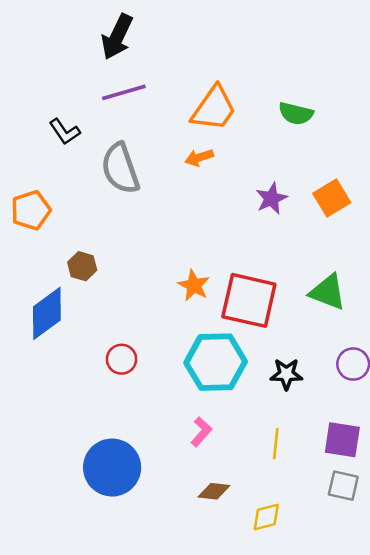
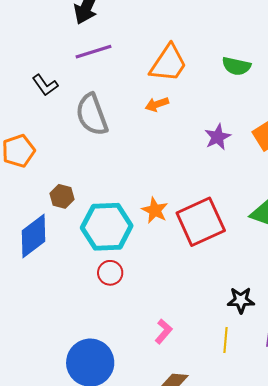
red square: (249, 300) -> (201, 222), turned -36
red circle: (122, 359) -> (110, 273), moved
cyan hexagon: (216, 362) -> (107, 227), moved
black star: (286, 374) -> (241, 300), moved

